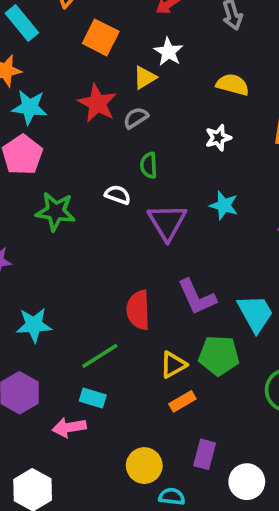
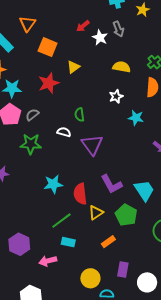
white star: (168, 52) -> (100, 38), moved
red star: (97, 103) -> (49, 83), turned 30
gray semicircle: (136, 118) -> (32, 115), moved
cyan star: (224, 205) -> (136, 118), moved
cyan star: (34, 325) -> (53, 184), moved
green pentagon: (219, 355) -> (126, 215), turned 30
yellow triangle: (173, 365) -> (96, 213), moved
cyan rectangle: (93, 398) -> (68, 242), moved

